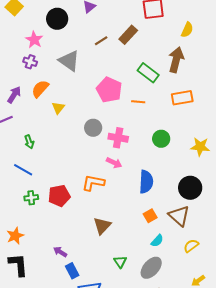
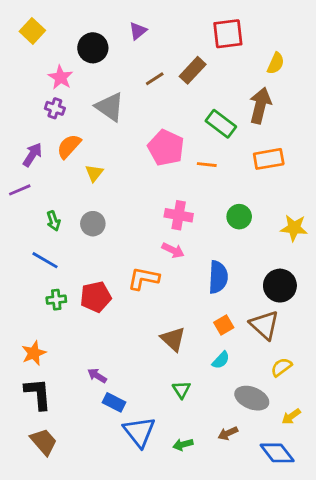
gray circle: (93, 128) -> (93, 224), moved
brown triangle: (102, 226) -> (173, 339), moved, turned -30
cyan semicircle: (157, 241) -> (221, 360), moved
gray ellipse: (151, 268) -> (252, 398), moved, turned 70
blue rectangle: (72, 271) -> (114, 402), turned -35

